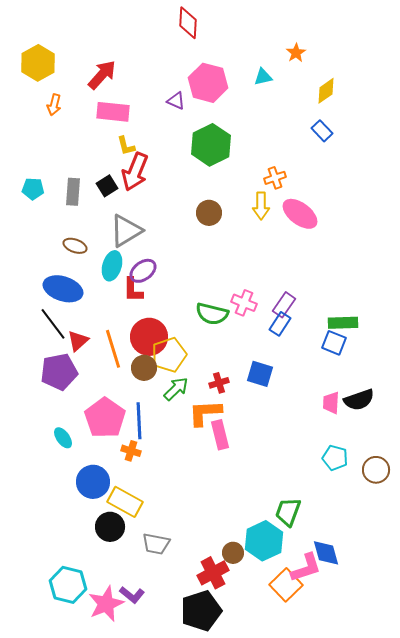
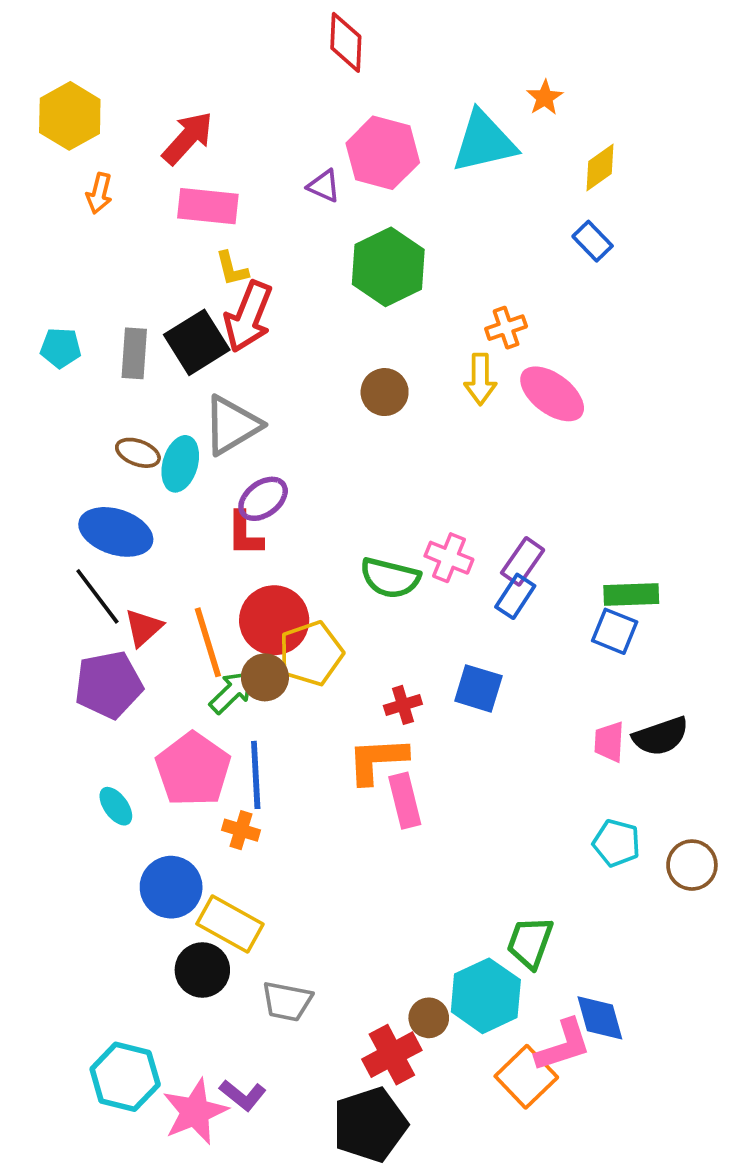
cyan triangle: (263, 77) -> (484, 142), size x2.0
black square: (107, 186) -> (197, 342), size x1.6
cyan ellipse: (112, 266) -> (180, 464), moved
green arrow: (176, 389) -> (232, 692), moved

